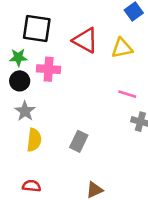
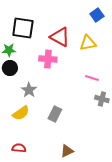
pink cross: (49, 69) -> (48, 59), moved
gray star: (25, 111) -> (29, 90), moved
yellow semicircle: (34, 140) -> (21, 113), turned 48

